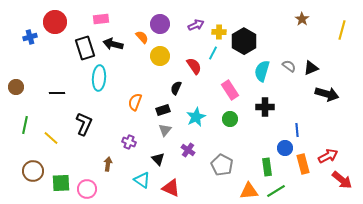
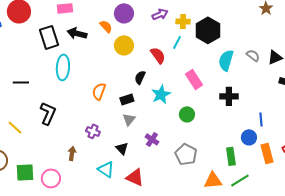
cyan star: (196, 117) -> (161, 94), moved
green circle: (230, 119) -> (187, 114), moved

